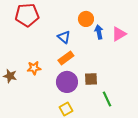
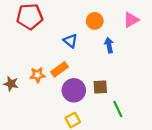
blue arrow: (99, 32) -> (109, 45), moved
pink triangle: (119, 34) -> (131, 20), moved
orange rectangle: (66, 58) -> (59, 69), moved

